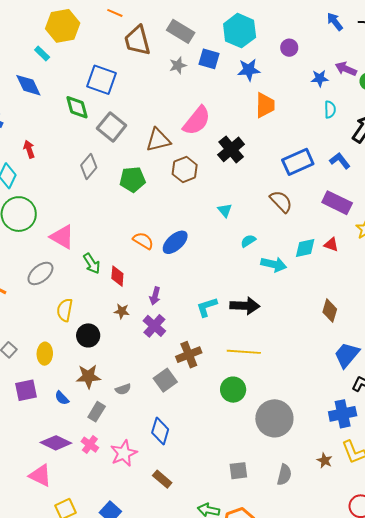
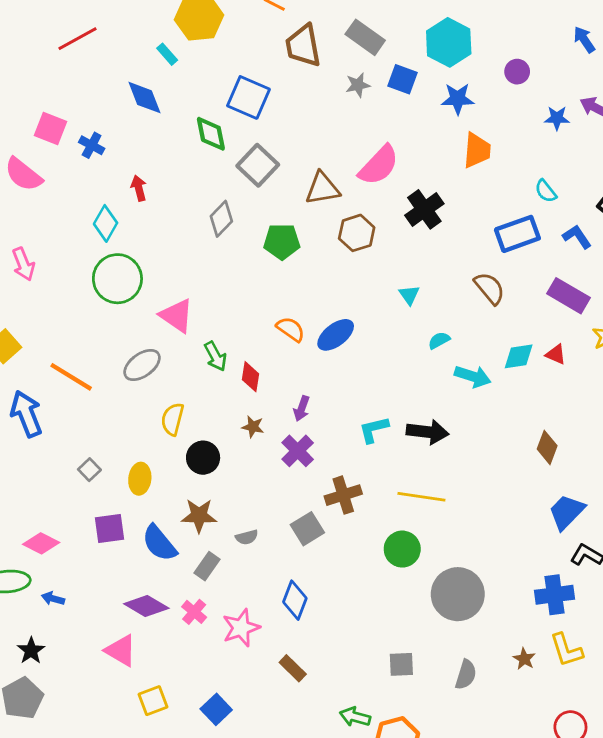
cyan semicircle: (330, 110) -> (546, 191), moved, turned 138
blue semicircle: (62, 398) -> (159, 543), size x1.8

